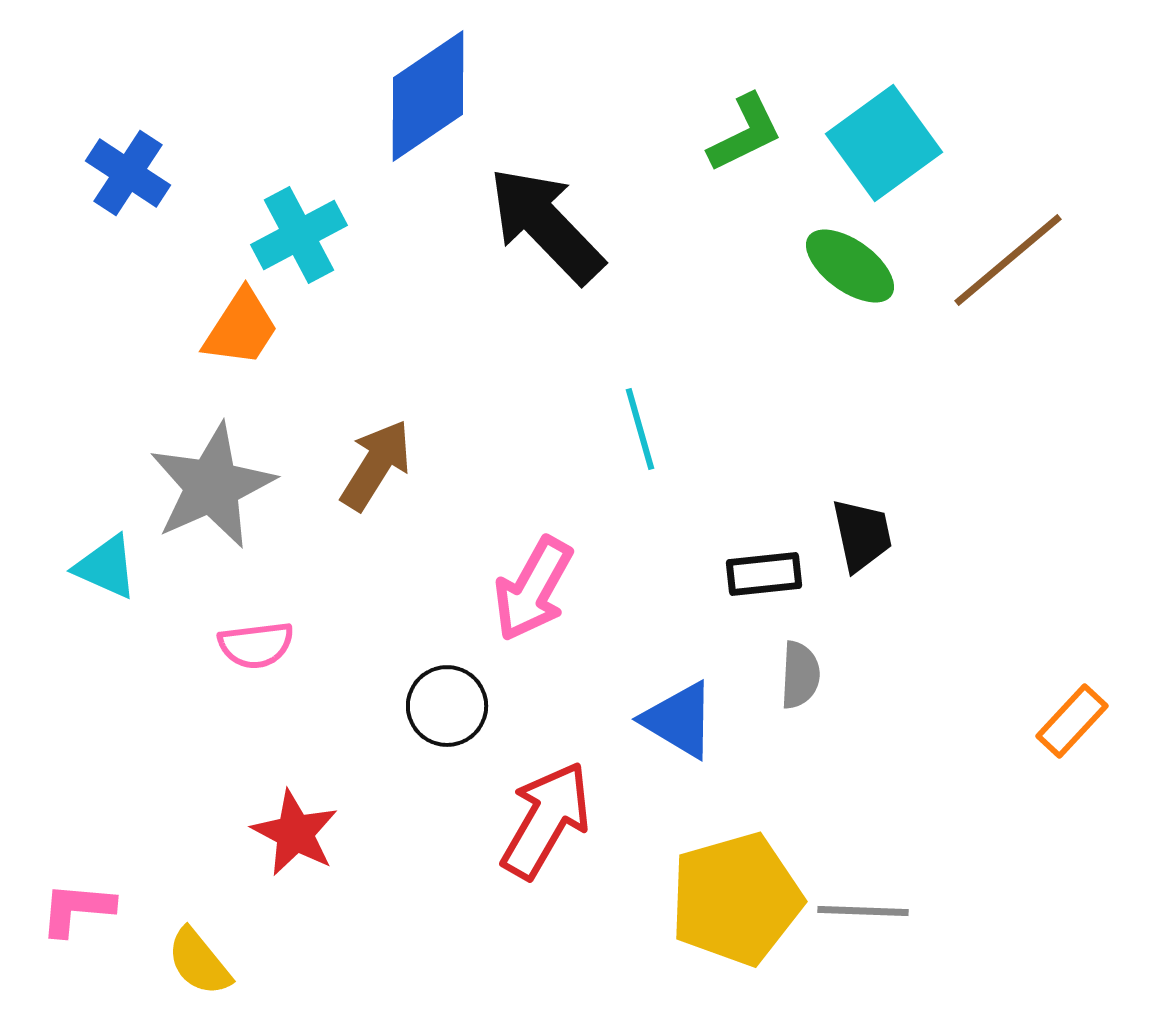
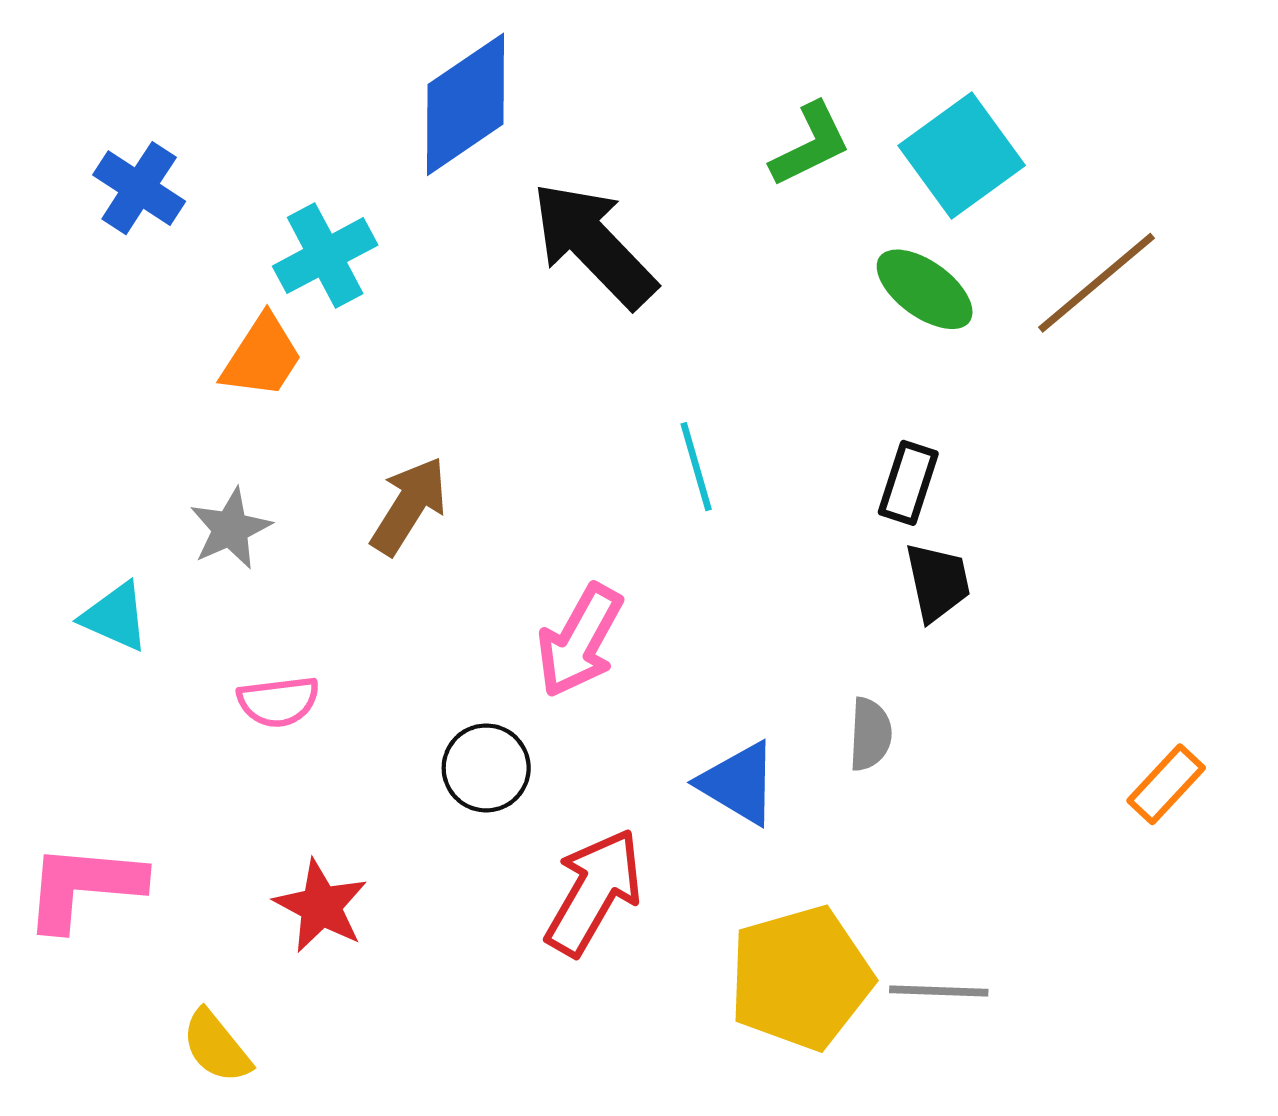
gray star: (212, 486) -> (230, 529), size x0.6
black rectangle: (764, 574) -> (908, 483), moved, turned -66
pink L-shape: (77, 909) -> (84, 887), moved, size x1.5

